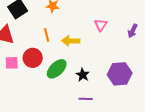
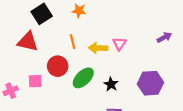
pink triangle: (101, 25) -> (119, 44), moved
purple arrow: (133, 31) -> (164, 37), turned -144
pink square: (12, 63) -> (35, 81), moved

